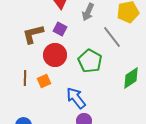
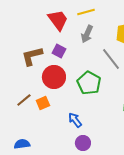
brown line: (25, 78) -> (24, 100), turned 49
blue arrow: (76, 98) -> (75, 120), size x0.7

